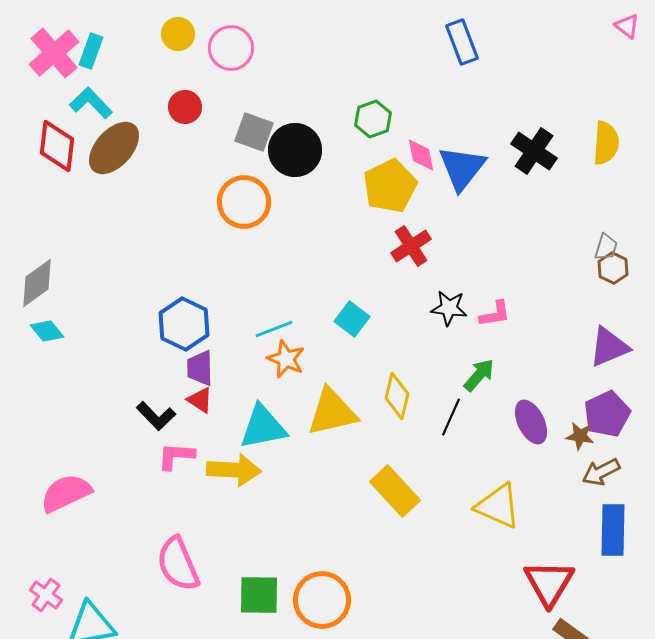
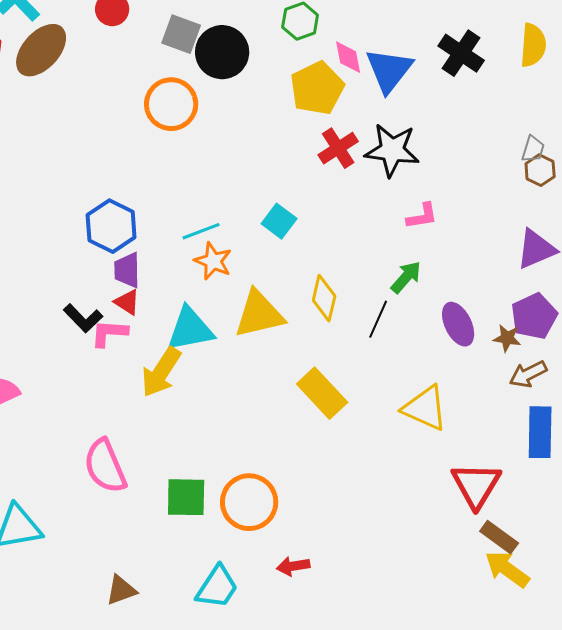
black star: (449, 308) -> (392, 150), moved, size x1.5
pink L-shape: (176, 456) -> (109, 333), moved
yellow arrow: (234, 470) -> (161, 372), turned 120

